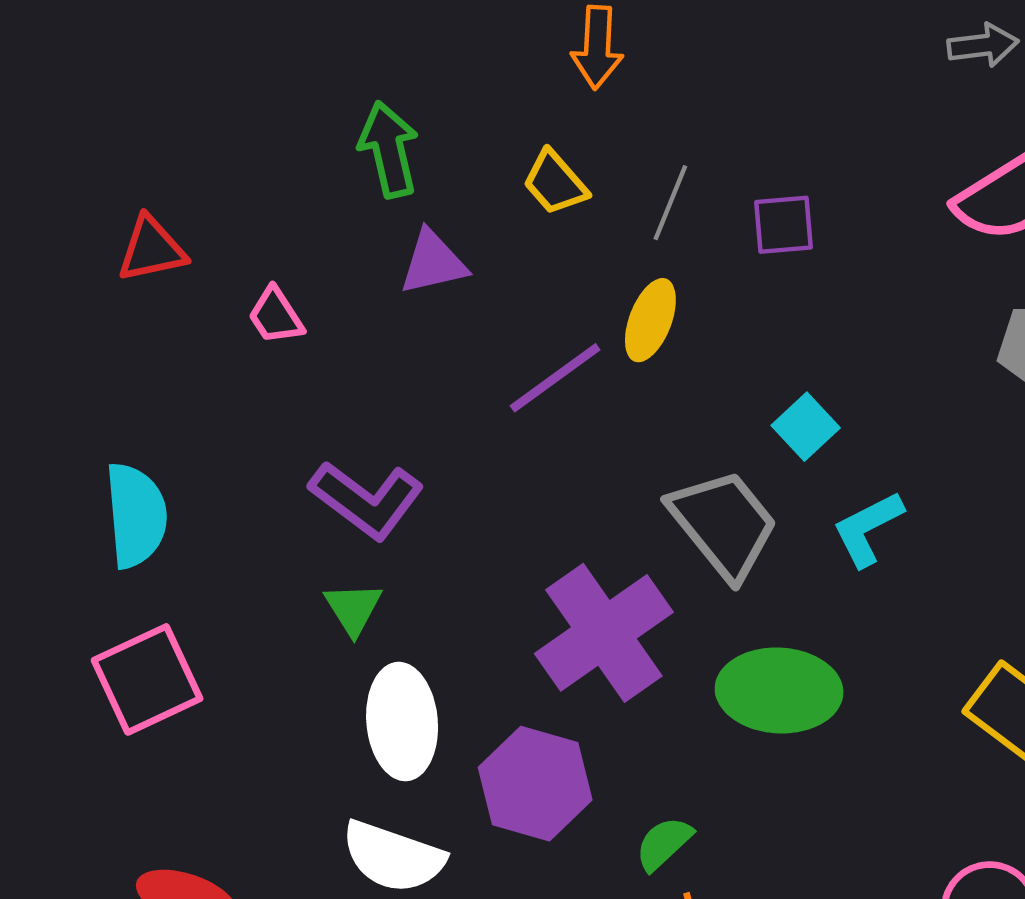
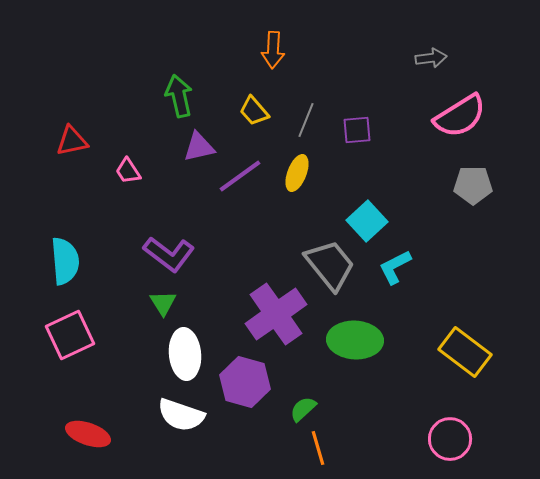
gray arrow: (983, 45) -> (431, 58), moved
purple line: (555, 378) -> (240, 176), moved
cyan square: (806, 427) -> (367, 221), size x1.4

